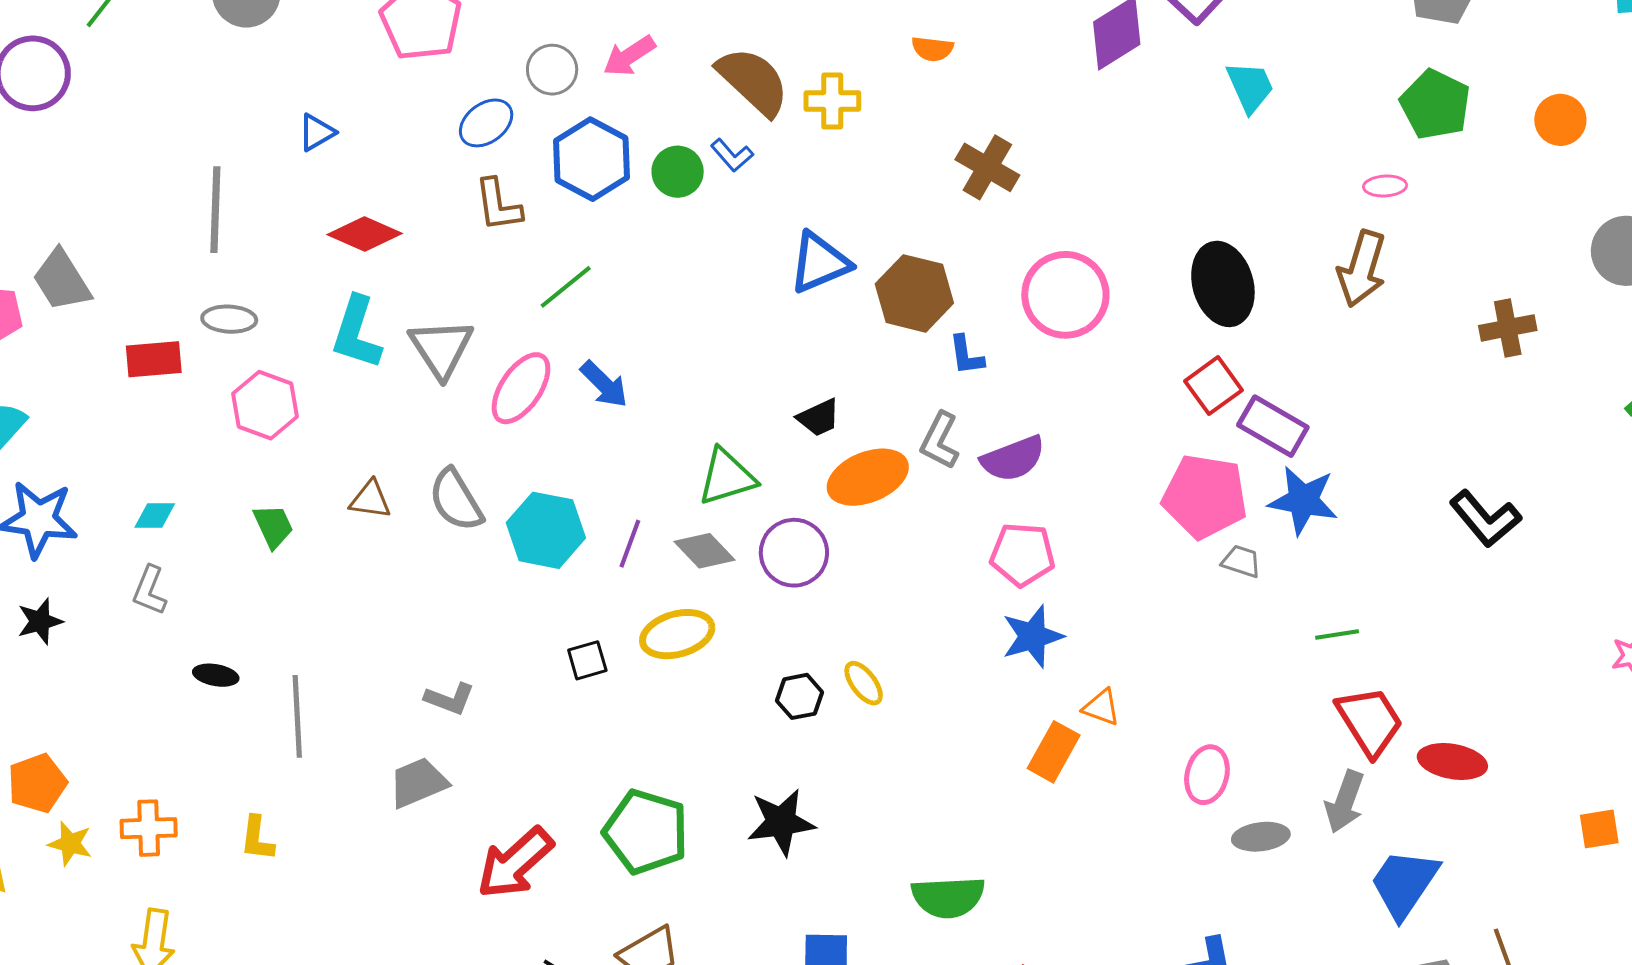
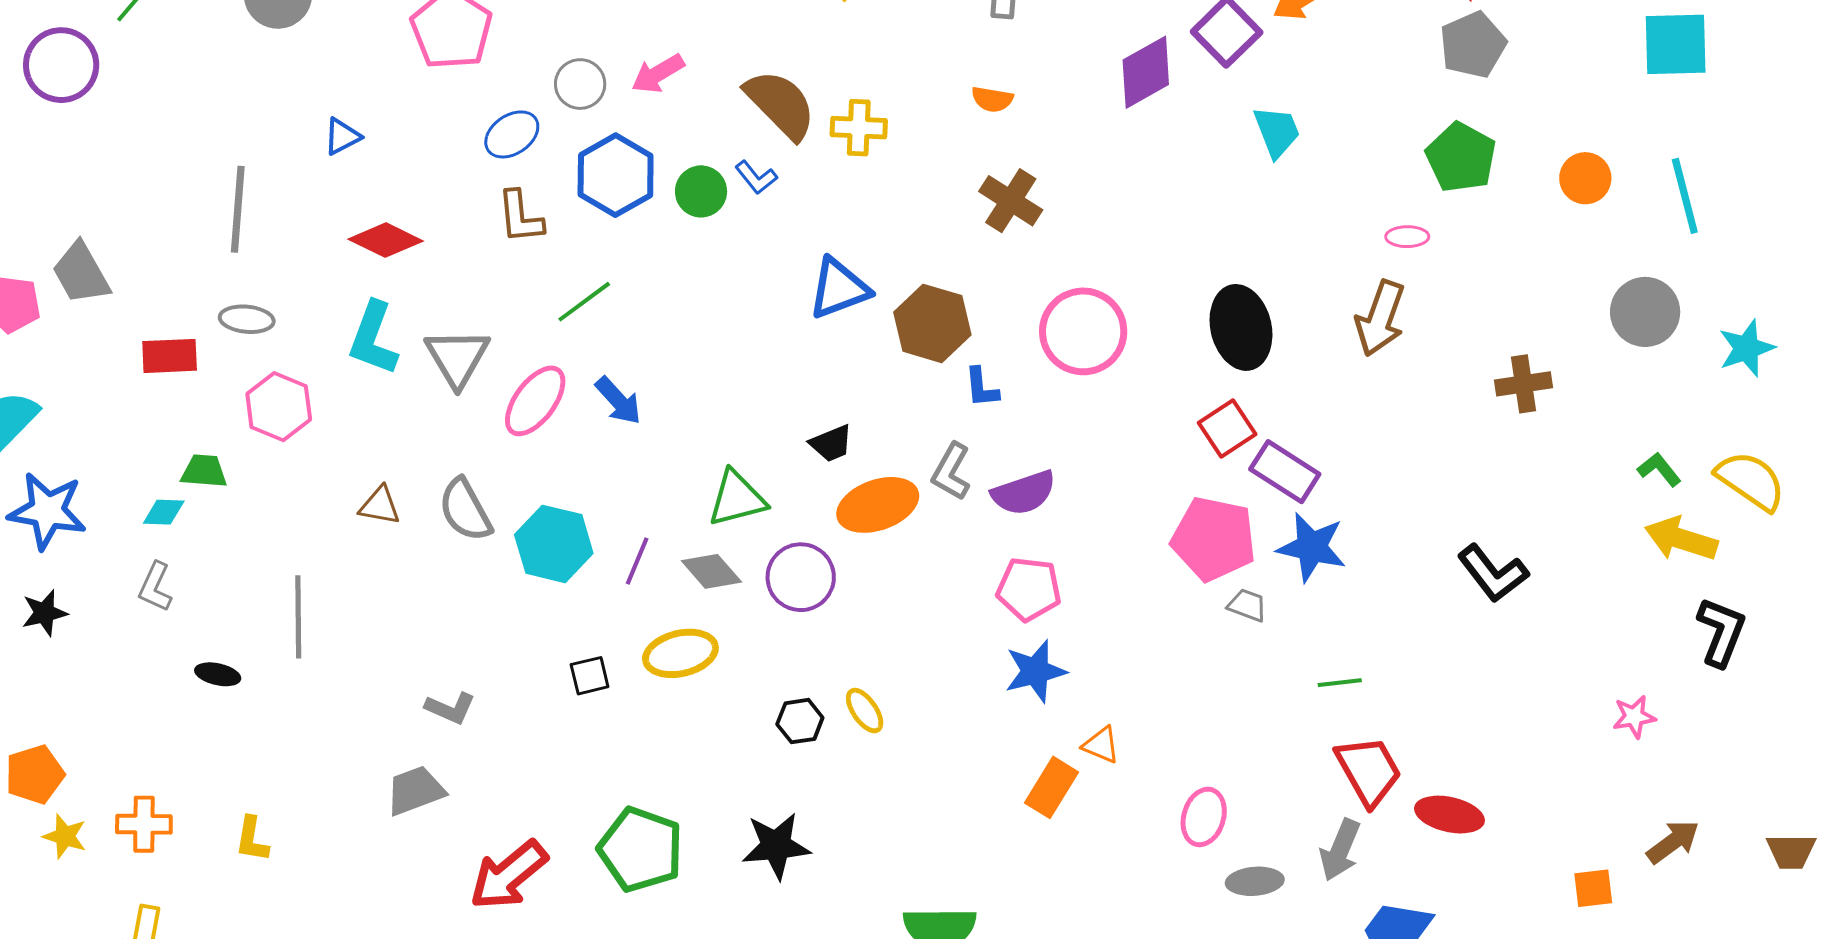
orange semicircle: (932, 49) -> (992, 99), moved
green trapezoid: (273, 526) -> (204, 471), moved, turned -63
gray line: (297, 716) -> (298, 617), moved

